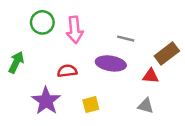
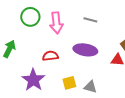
gray line: (126, 39) -> (90, 20), moved
gray triangle: (146, 106) -> (90, 87), moved

